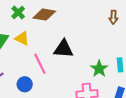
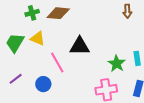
green cross: (18, 12) -> (32, 13), turned 32

